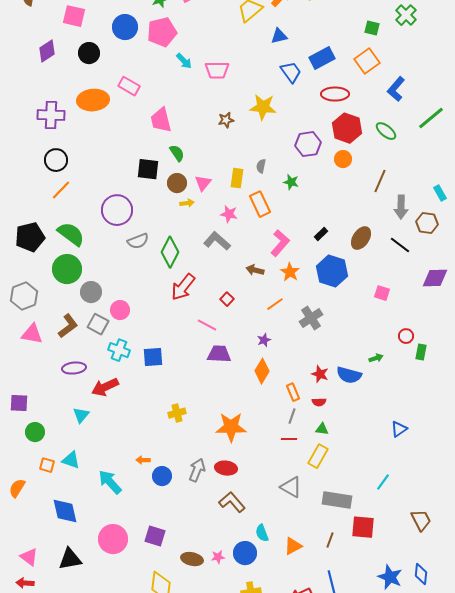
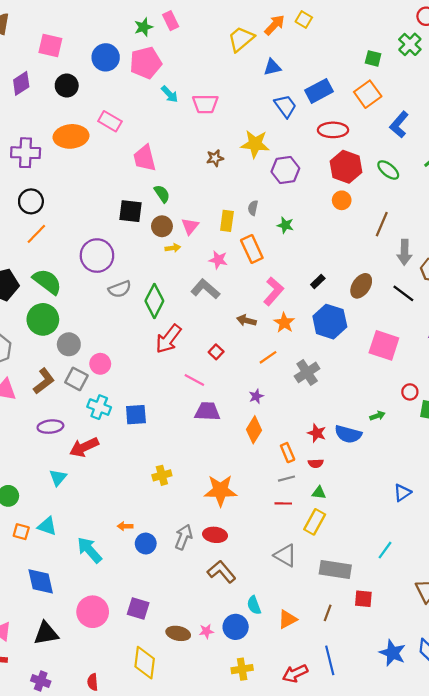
purple hexagon: (308, 144) -> (285, 170), moved
pink square: (382, 293) -> (384, 345), size x1.8
gray line: (292, 416) -> (286, 479), turned 56
red square: (363, 527) -> (363, 599), size x0.7

